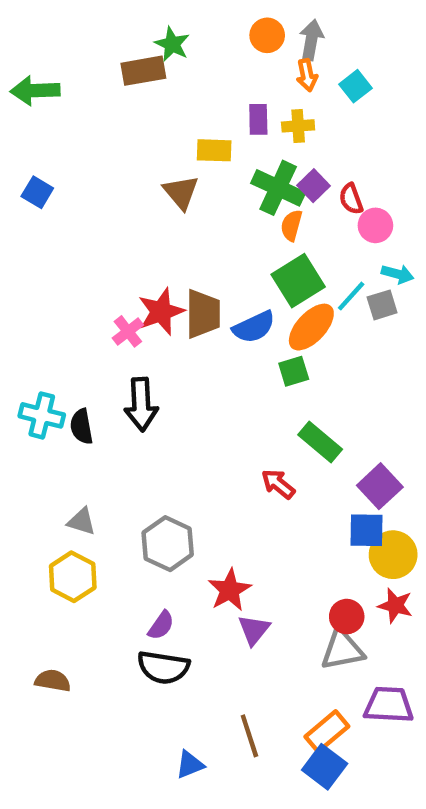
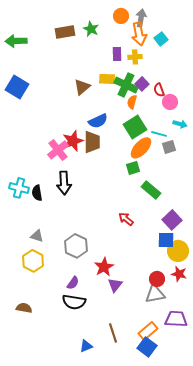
green star: (172, 44) -> (91, 29), moved
orange arrow: (307, 75) -> (139, 34), size x1.6
yellow rectangle: (214, 150) -> (107, 79), moved
blue square: (37, 192) -> (17, 87), size x1.6
brown triangle: (181, 192) -> (82, 87), turned 30
cyan line: (351, 296) -> (159, 134), turned 63
gray square: (382, 305) -> (169, 147), moved
blue semicircle: (254, 327) -> (98, 121), moved
pink cross: (128, 331) -> (58, 150), size x1.5
green rectangle: (320, 442) -> (151, 190), moved

